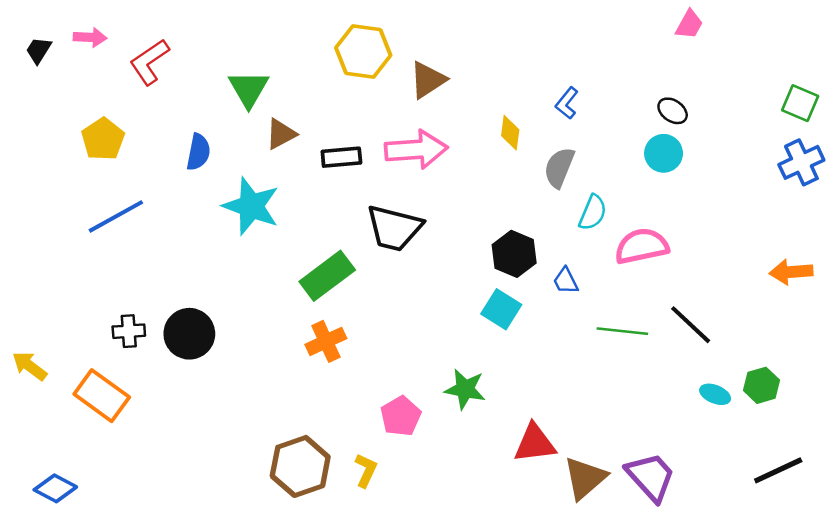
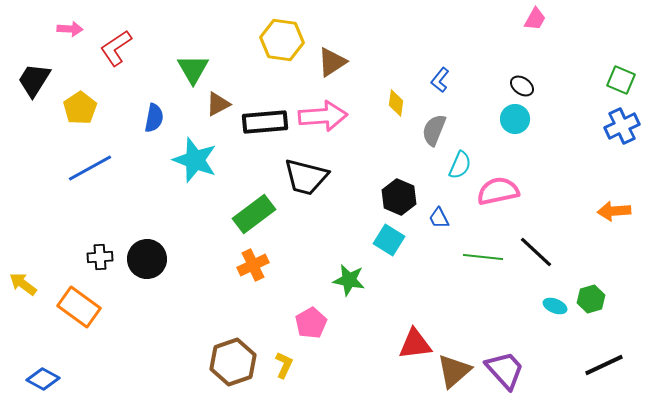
black trapezoid: (39, 50) -> (34, 80), moved, size x1.6
black rectangle: (341, 157) -> (265, 122), size x1.4
green star: (465, 389) -> (349, 280), moved

